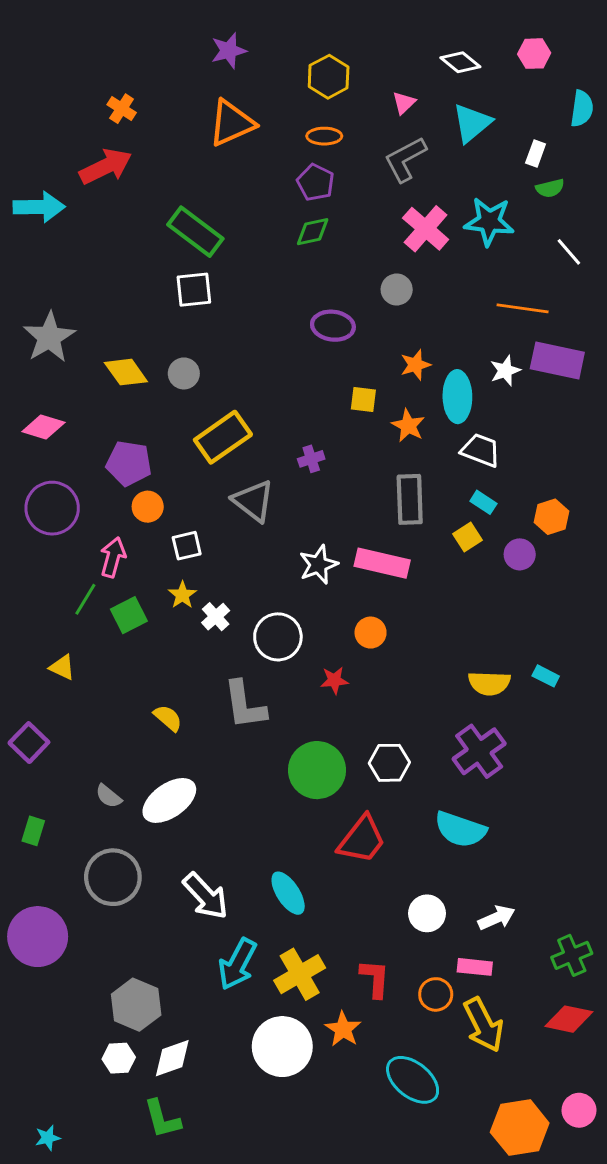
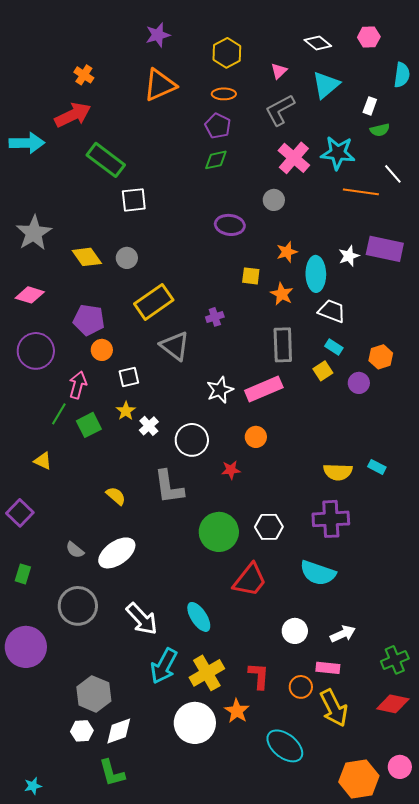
green rectangle: (195, 232) -> (106, 160), moved
orange line: (523, 308) -> (361, 192), moved
pink rectangle: (382, 563) -> (264, 389), turned -36
purple cross: (479, 751) -> (331, 519), turned 33

